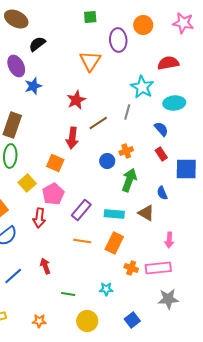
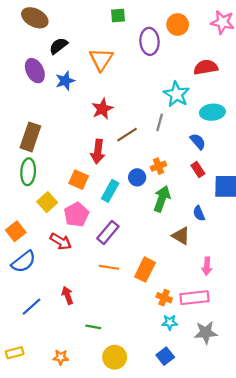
orange triangle: (90, 61) -> (101, 59), moved
blue star: (33, 86) -> (65, 81), moved
cyan rectangle: (114, 214) -> (110, 191), moved, turned -66
red arrow: (39, 218) -> (61, 241), turned -66
cyan star: (106, 289) -> (170, 322), moved

